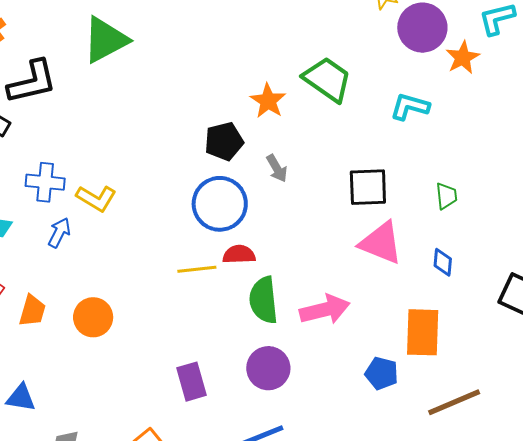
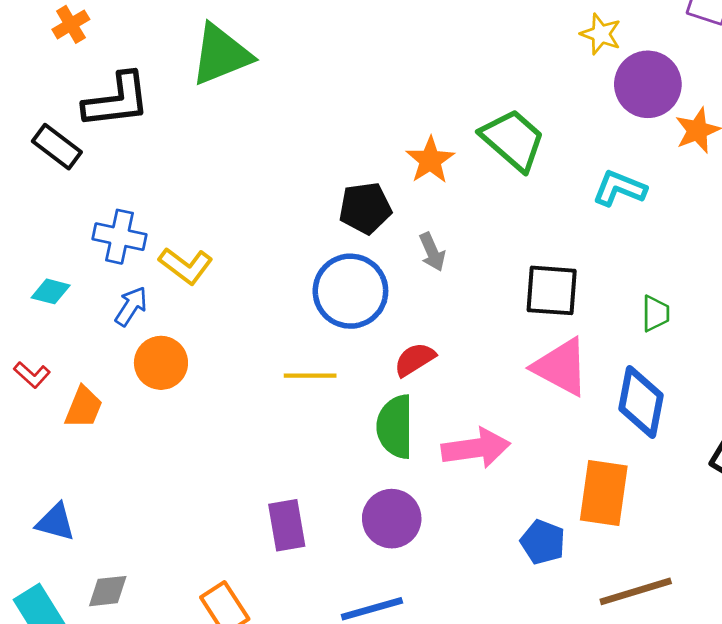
red semicircle: (239, 254) -> (415, 359), moved, turned -36
blue diamond: (443, 262) -> (641, 402), size x1.8
orange circle: (93, 317) -> (161, 363), moved

